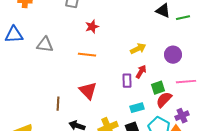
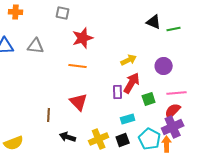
red star: (92, 27) -> (83, 38), size x1.5
gray triangle: (45, 45) -> (36, 46), moved
red arrow: (141, 72) -> (132, 83), size x1.5
red semicircle: (164, 100) -> (173, 111), moved
purple cross: (182, 116) -> (173, 127), size x1.5

